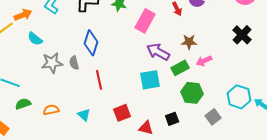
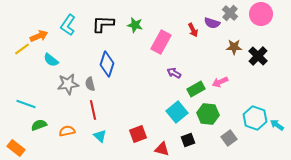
brown star: (189, 42) -> (234, 47), moved
purple arrow: (158, 52) -> (174, 73), size x0.6
red line: (99, 80) -> (93, 110), moved
cyan square: (150, 80) -> (177, 112), moved, turned -30

